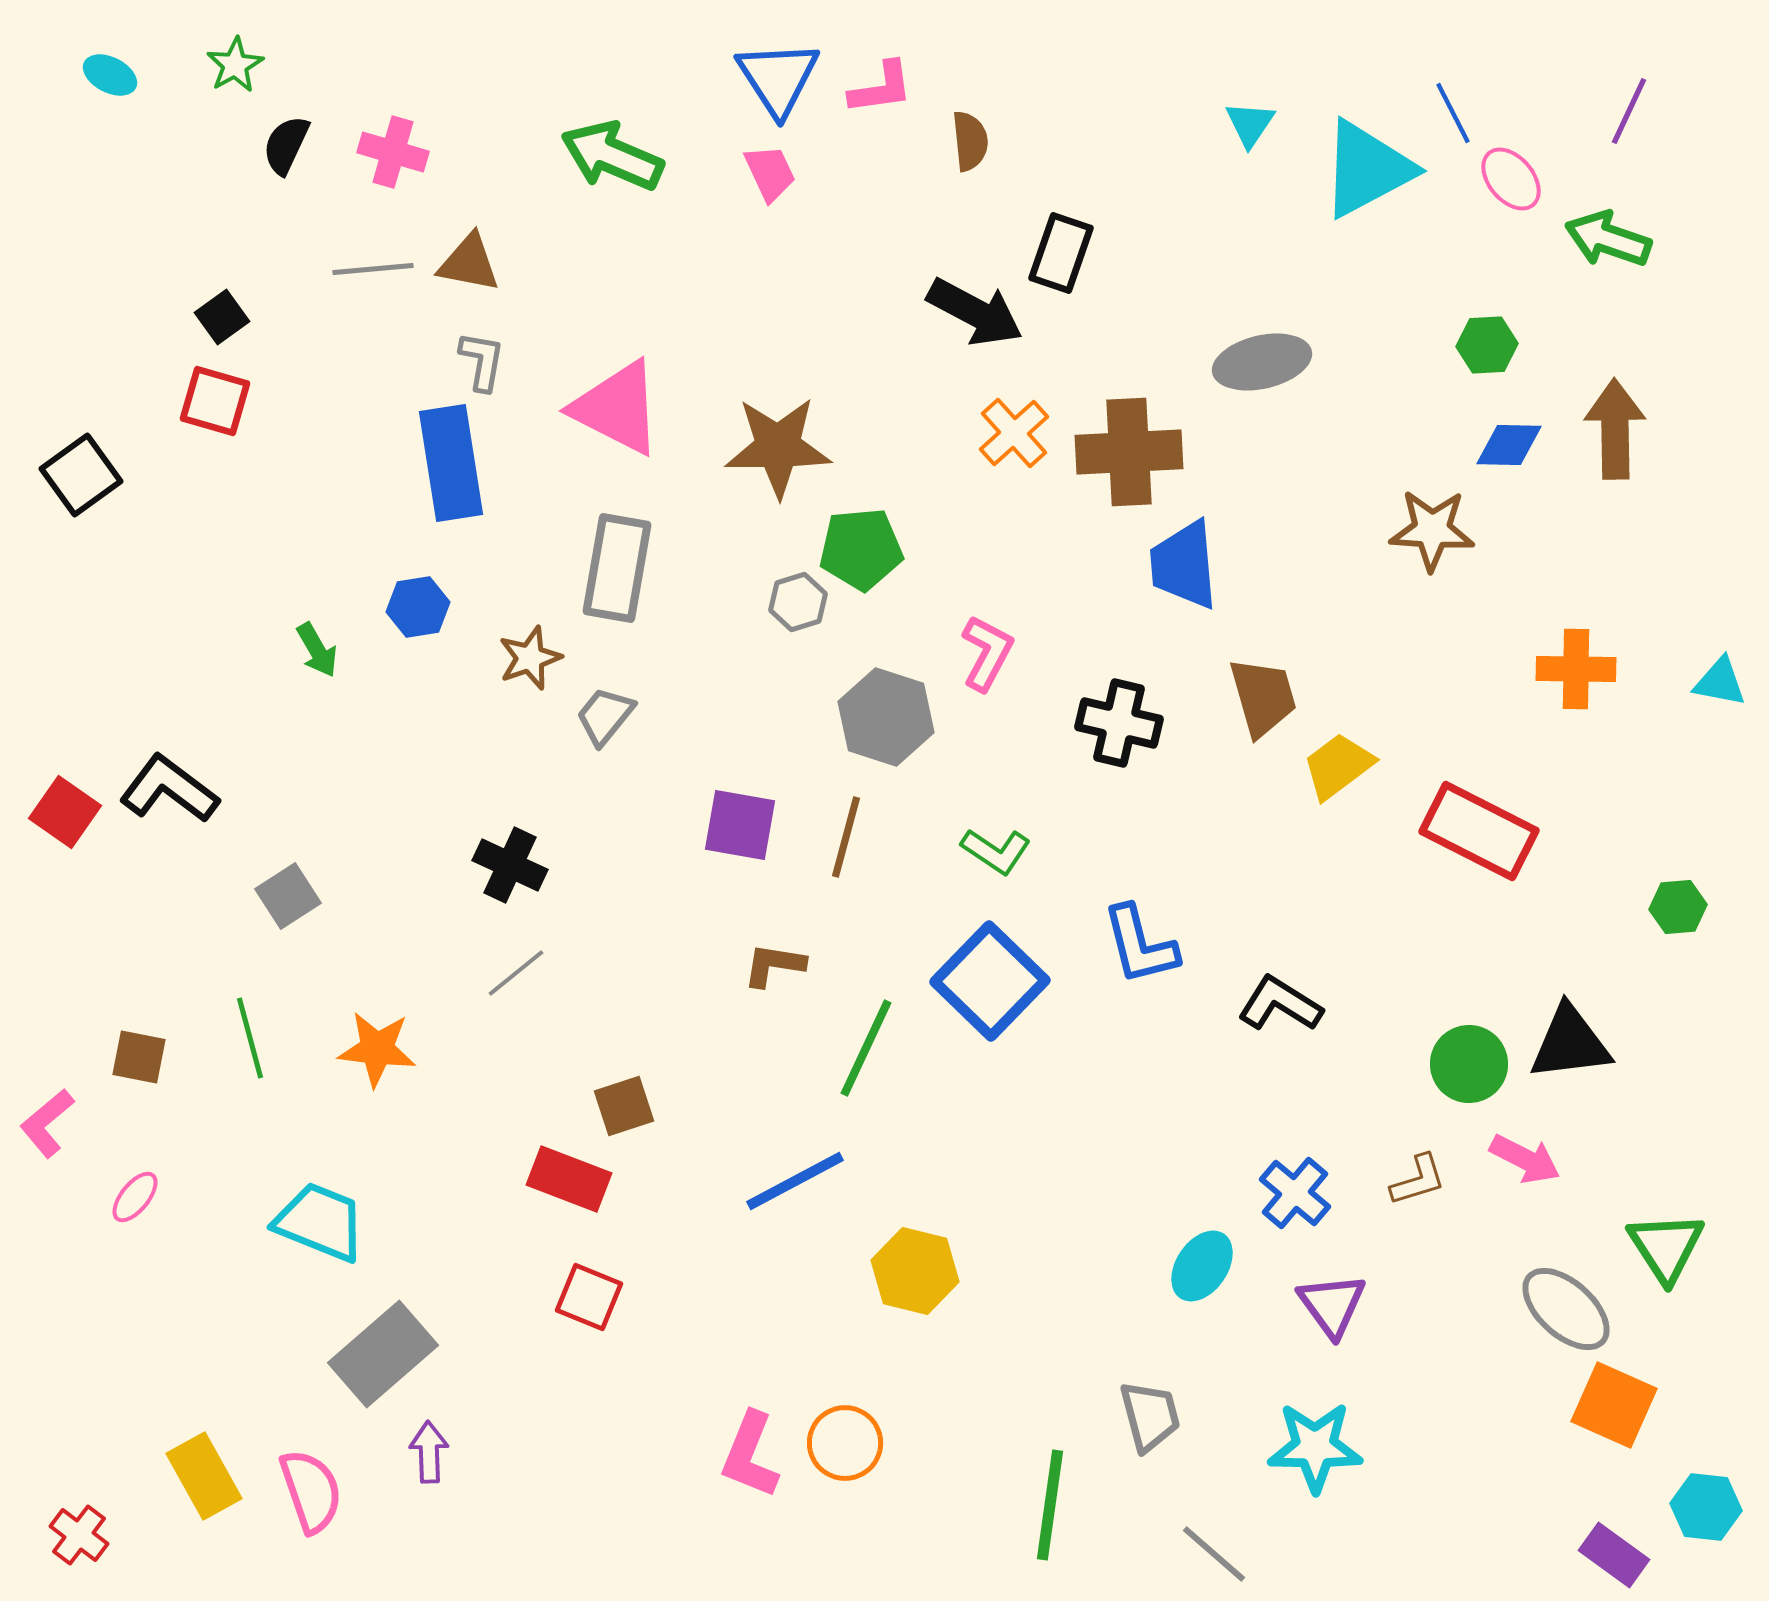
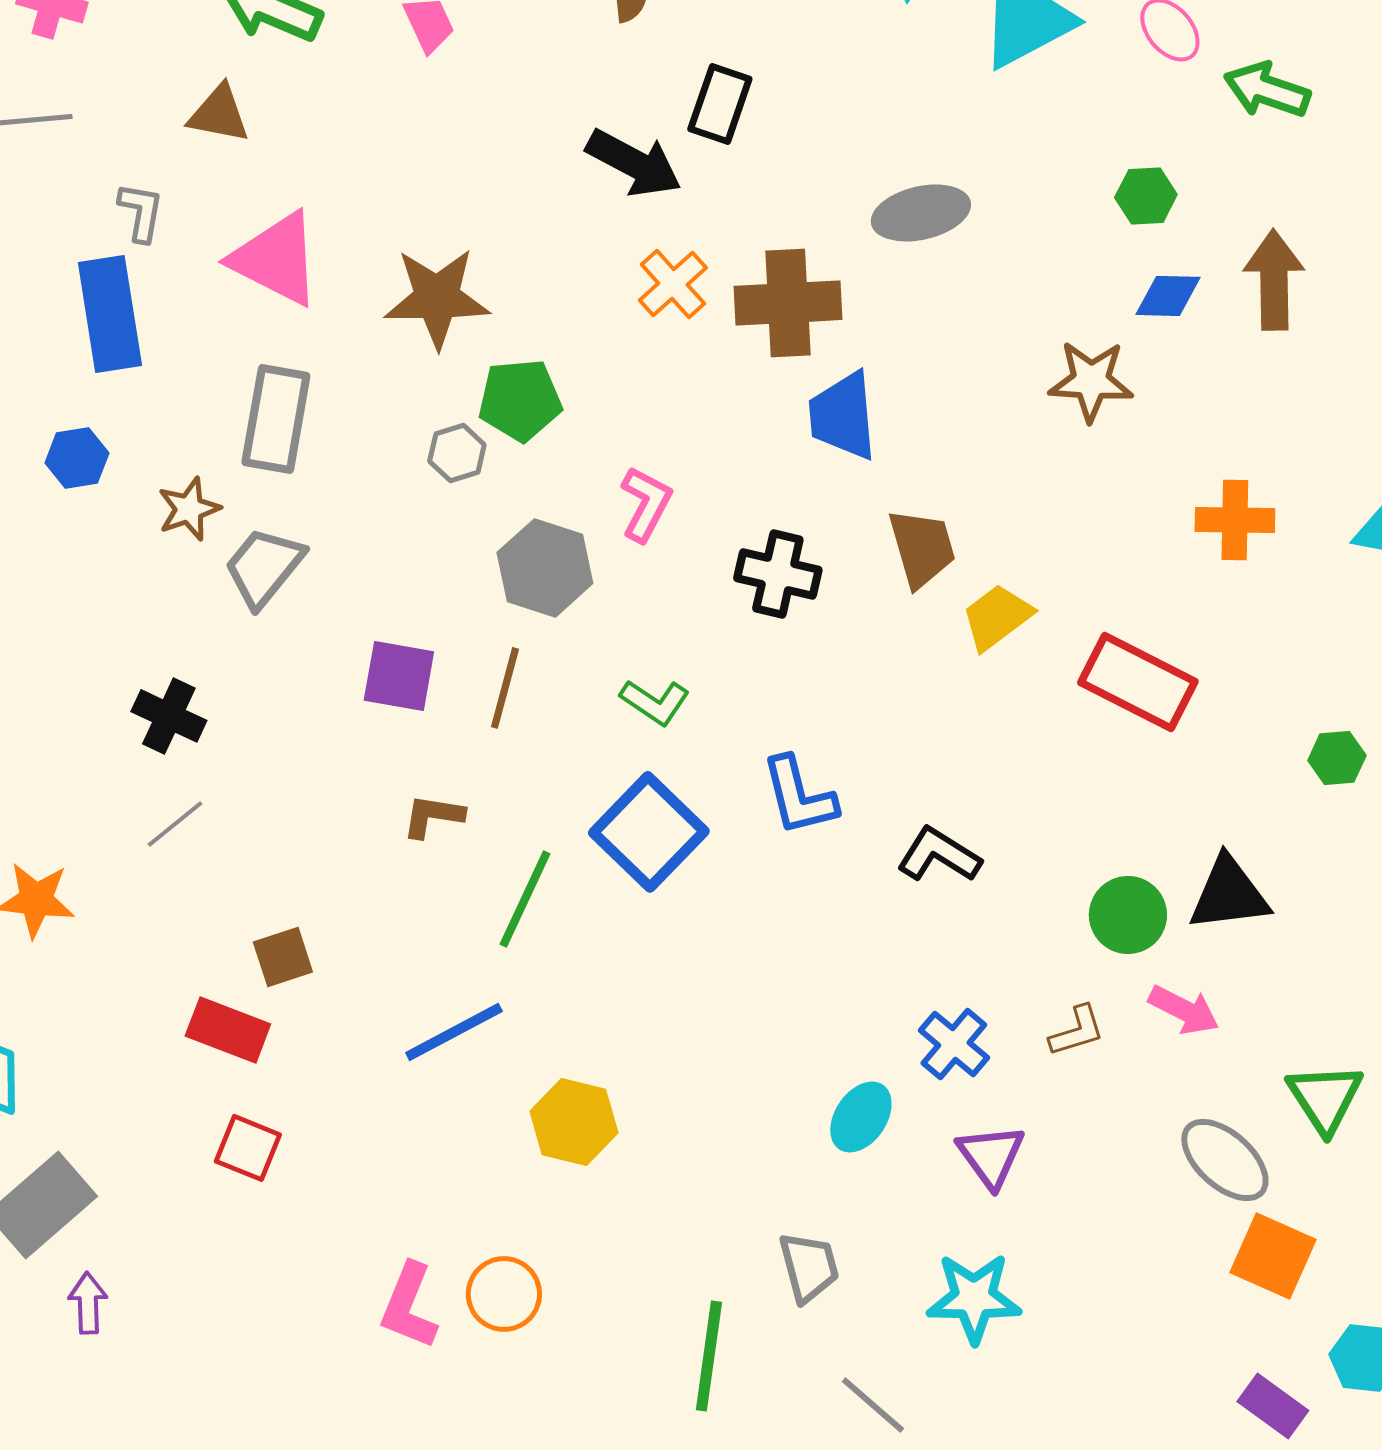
brown triangle: (469, 263) -> (219, 114), moved
gray trapezoid: (605, 716) -> (264, 567), size x1.4

